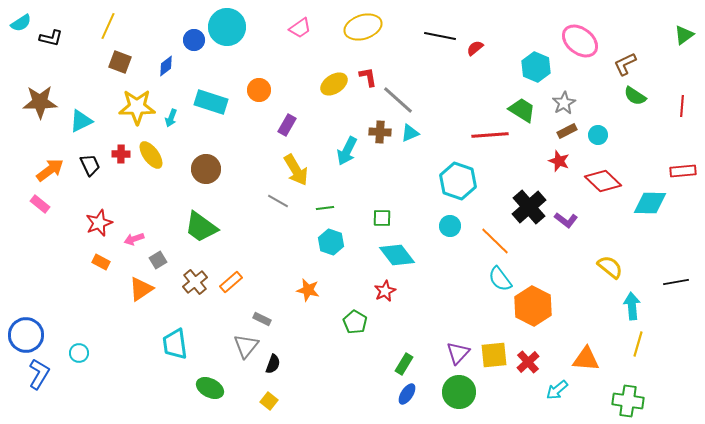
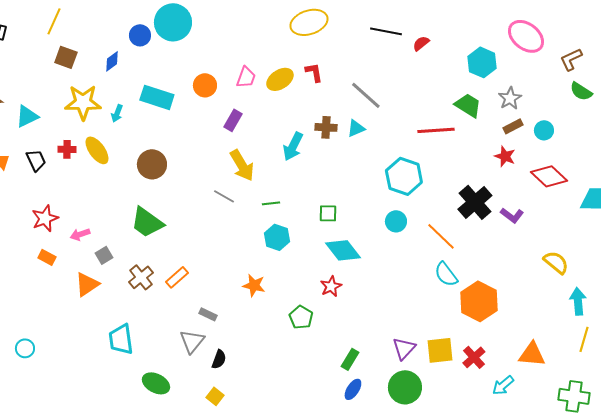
pink trapezoid: (300, 28) -> (246, 77), moved, turned -35
gray line: (398, 100) -> (366, 95), moved

